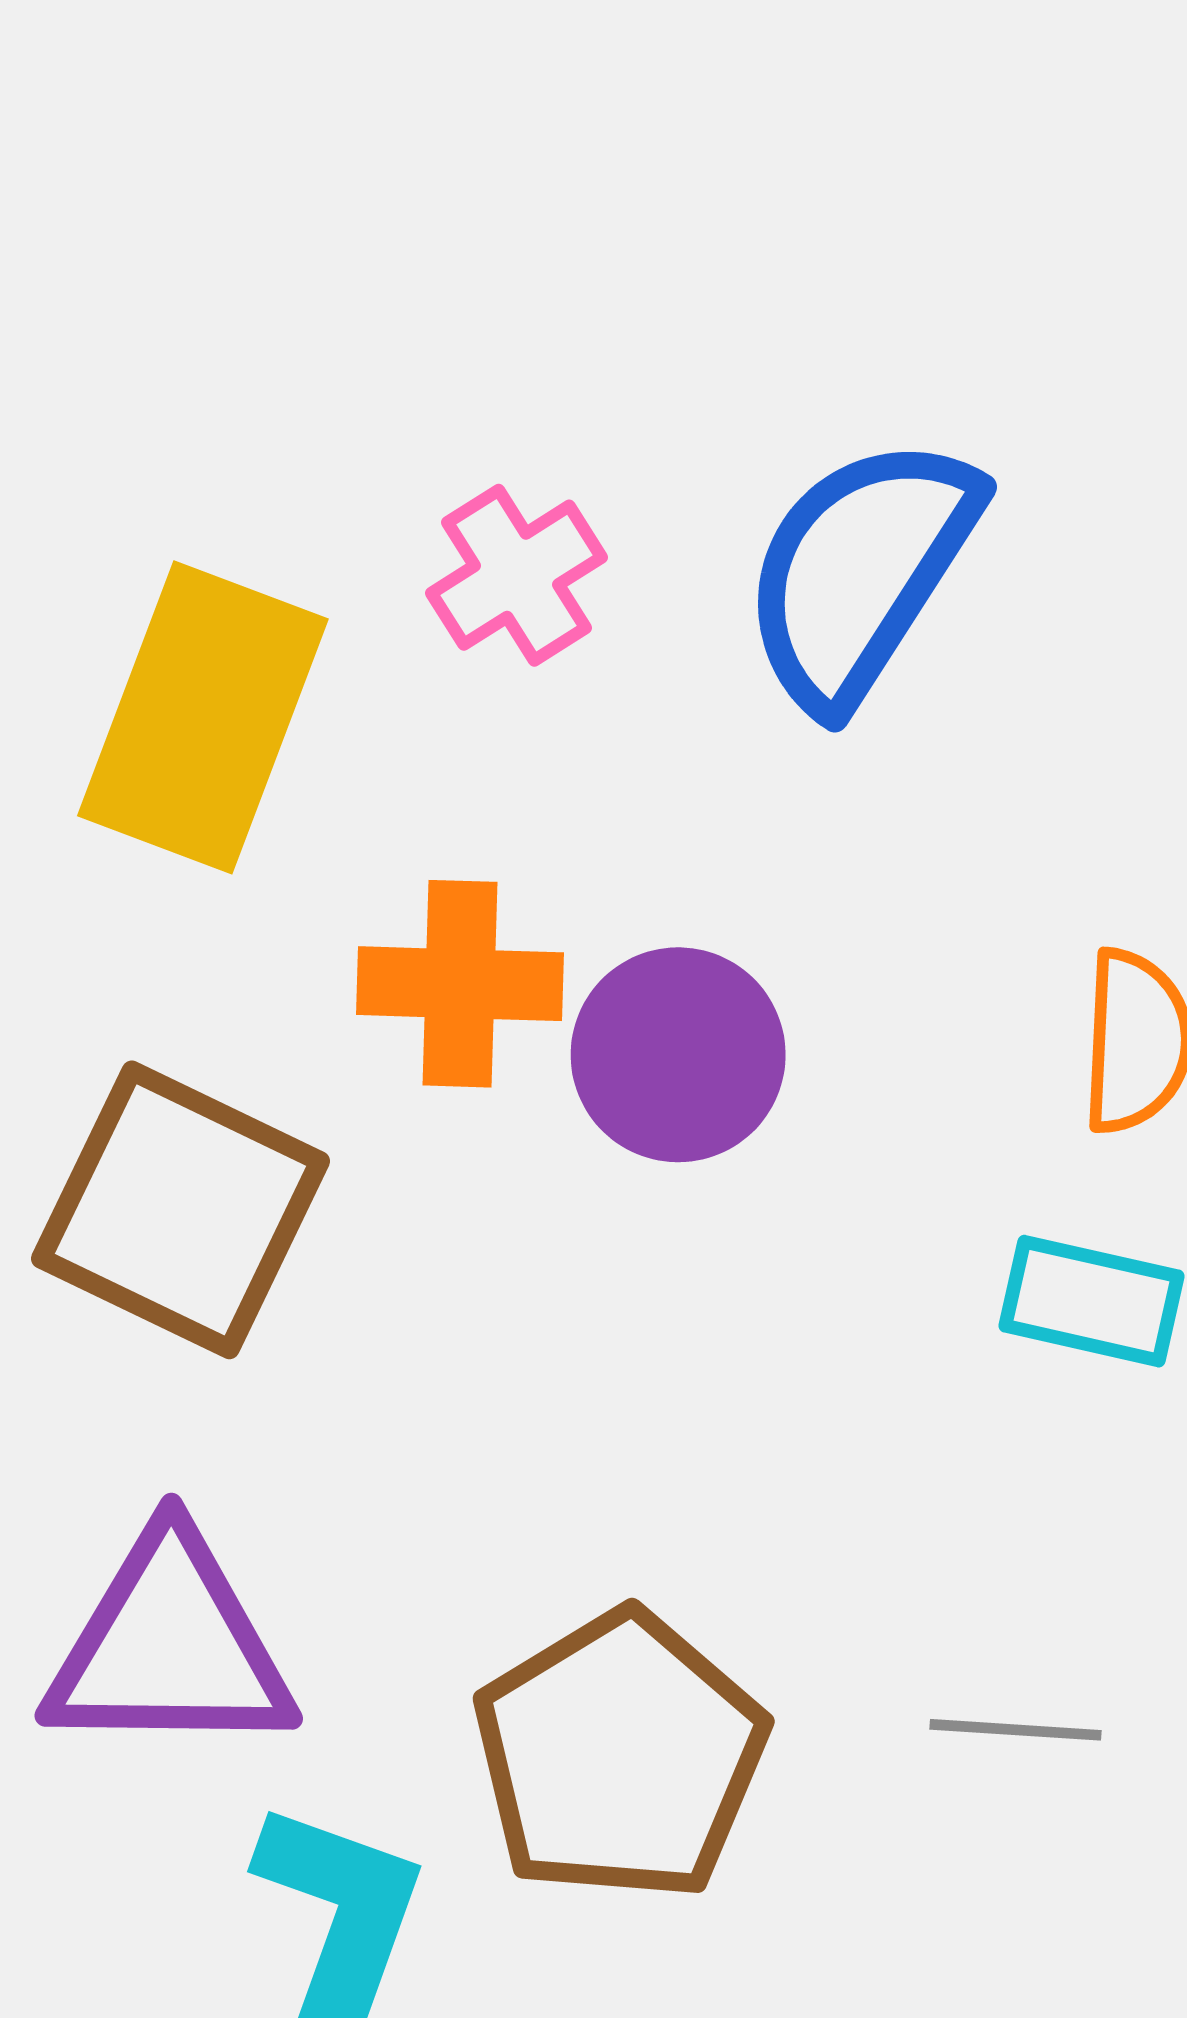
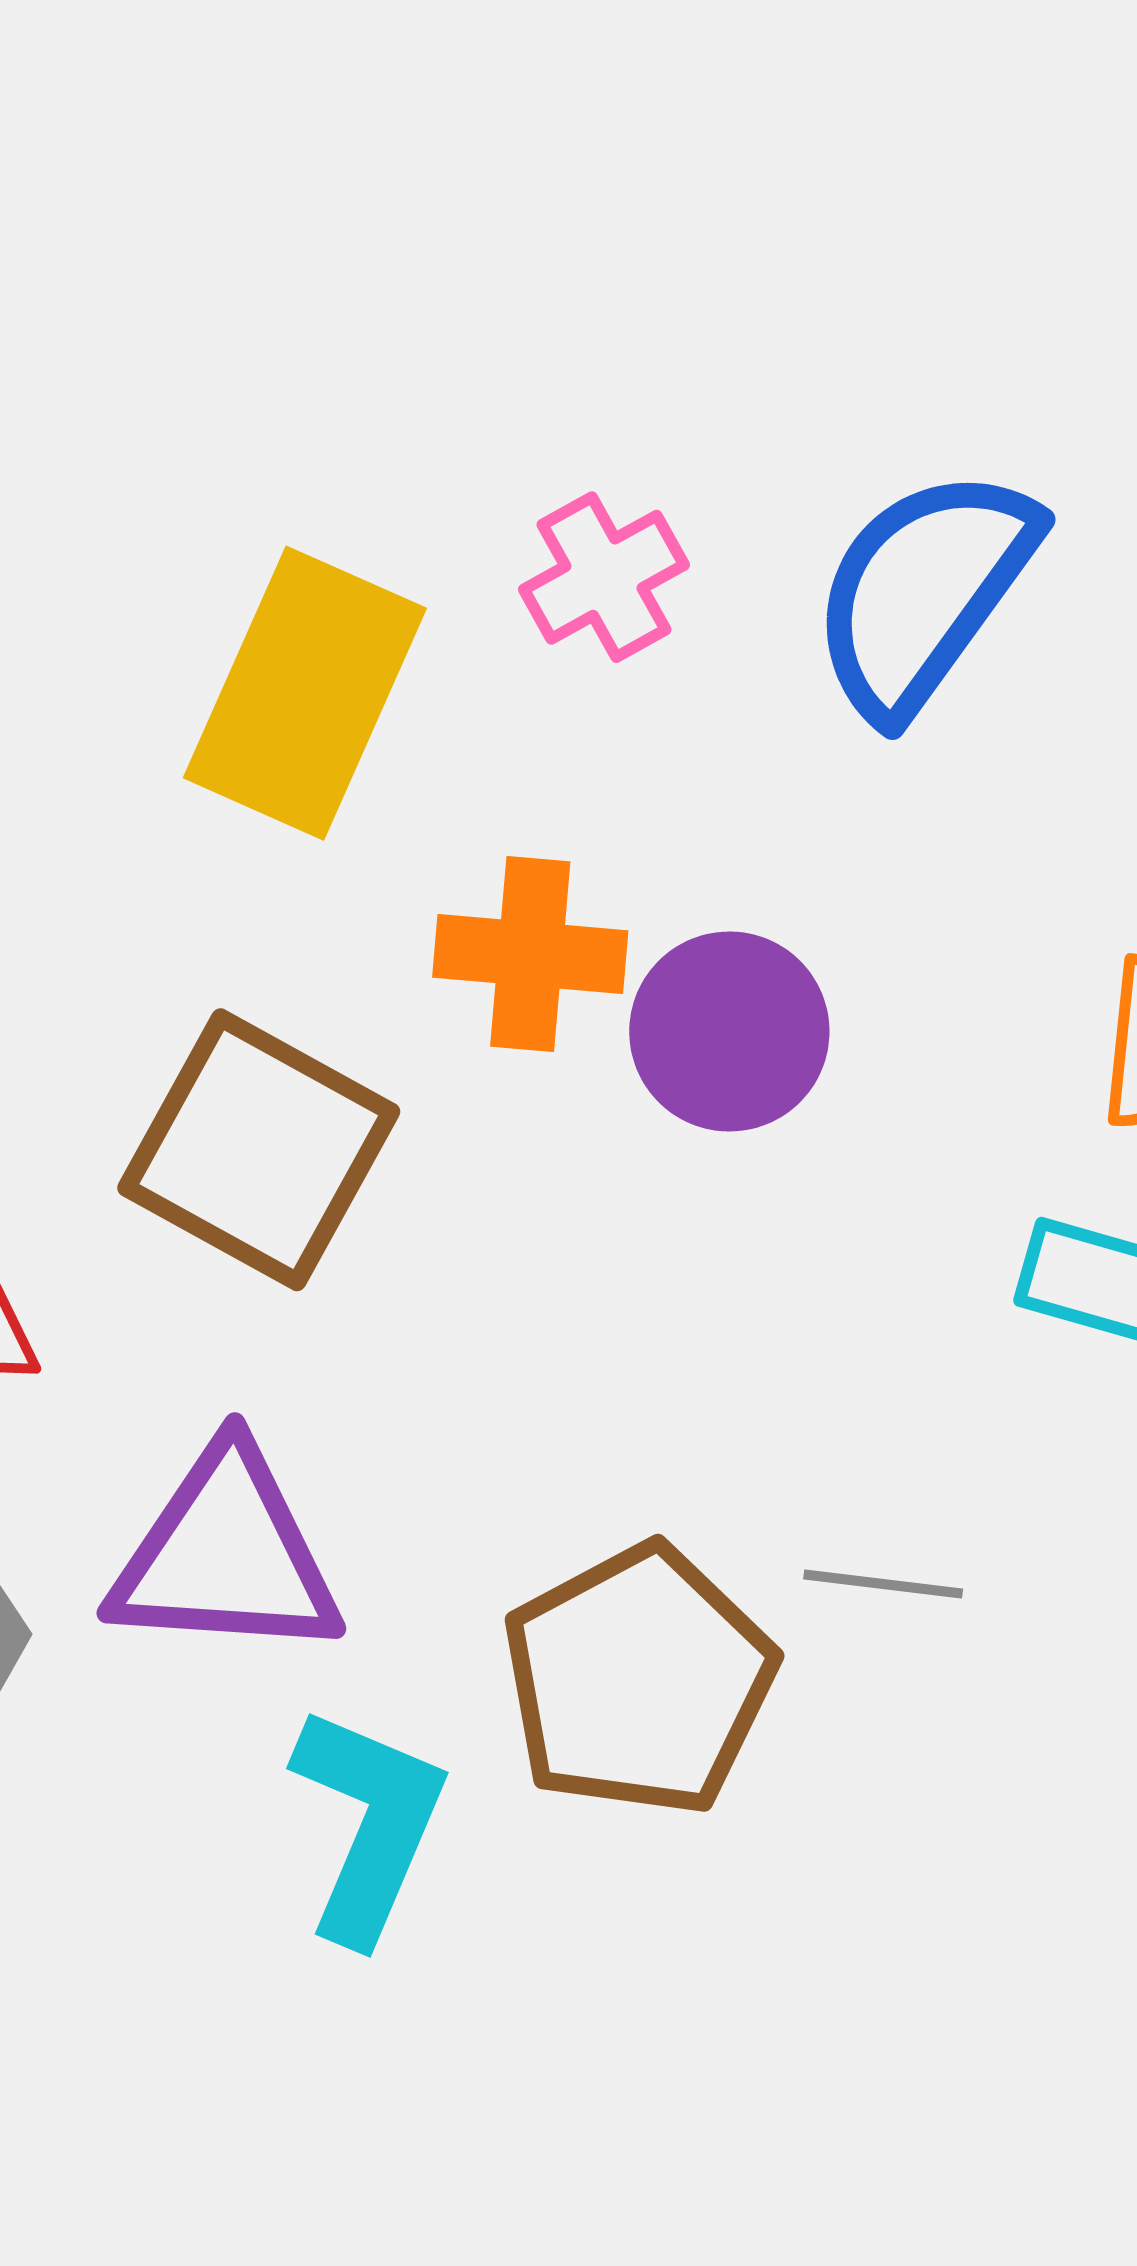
gray line: (1015, 1730) -> (883, 1584), moved

